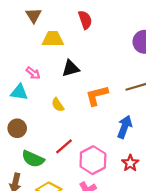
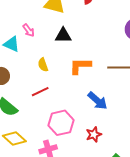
blue arrow: (125, 127) -> (97, 101), turned 95
red line: (64, 146) -> (40, 92), moved

